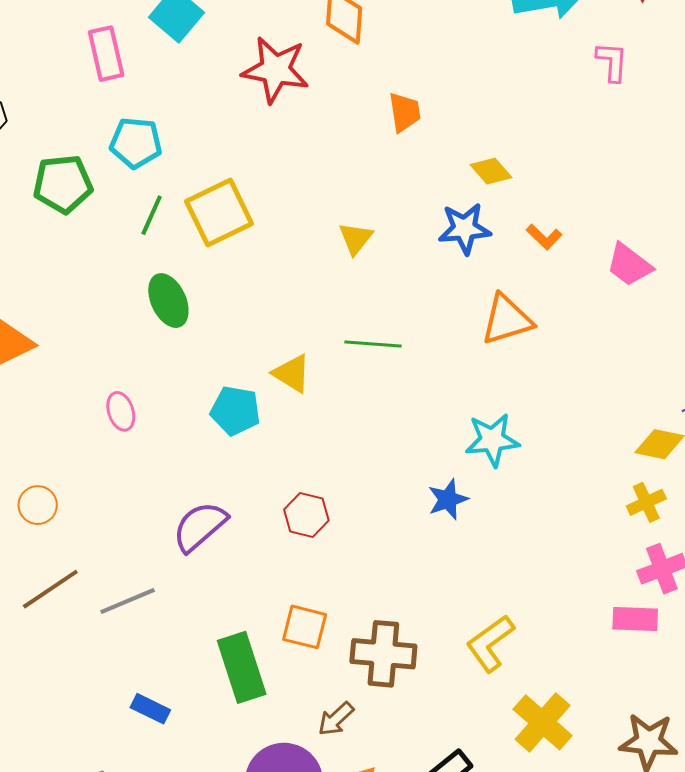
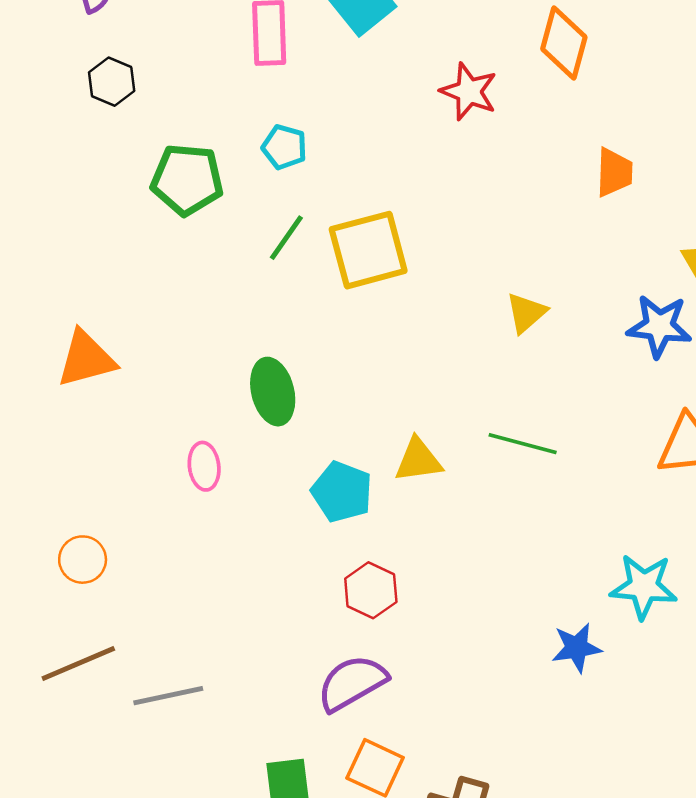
red star: (275, 70) -> (469, 92), size x0.7
cyan pentagon: (136, 143) -> (284, 147), size x0.7
green ellipse: (168, 301) -> (273, 392), moved
yellow triangle: (292, 373) -> (418, 460), turned -51
red hexagon: (306, 515) -> (371, 590), moved
purple semicircle: (200, 526) -> (352, 683), moved

